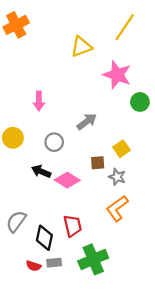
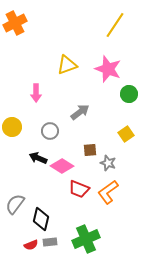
yellow triangle: (81, 47) -> (67, 65), moved
yellow square: (121, 149) -> (126, 134), moved
red trapezoid: (73, 226) -> (79, 189), moved, turned 125
red semicircle: (34, 266) -> (31, 245), turned -40

